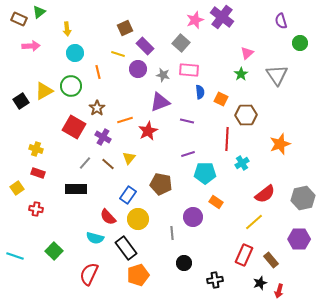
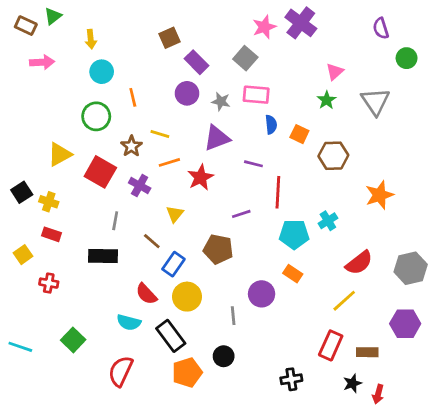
yellow line: (118, 54) -> (160, 134), moved
yellow triangle: (44, 91) -> (60, 154), moved
black square: (21, 101) -> (22, 192), moved
red line: (227, 139) -> (278, 192), moved
purple line: (188, 154) -> (241, 214), moved
gray line: (85, 163) -> (115, 221), turned -32
brown line: (108, 164) -> (152, 241), moved
cyan pentagon: (205, 173) -> (294, 234), moved
brown rectangle: (271, 260) -> (367, 352), turned -49
black circle: (184, 263) -> (224, 356), moved

